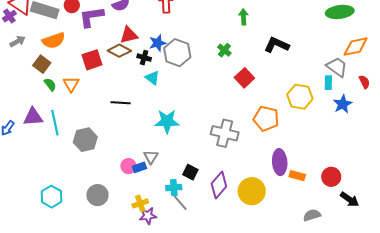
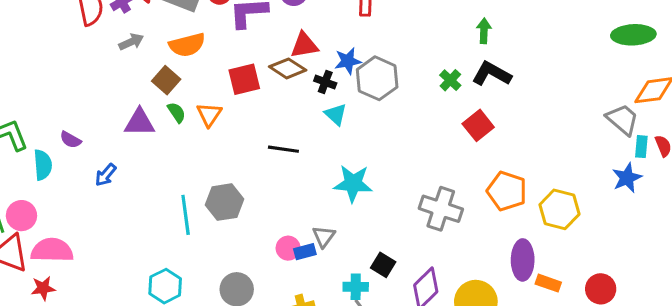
black L-shape: (277, 45) -> (492, 74), moved
cyan rectangle: (328, 83) -> (641, 147), moved
yellow hexagon: (300, 97) -> (559, 209), moved
purple triangle: (33, 117) -> (140, 122), moved
cyan line: (55, 123) -> (186, 215), moved

